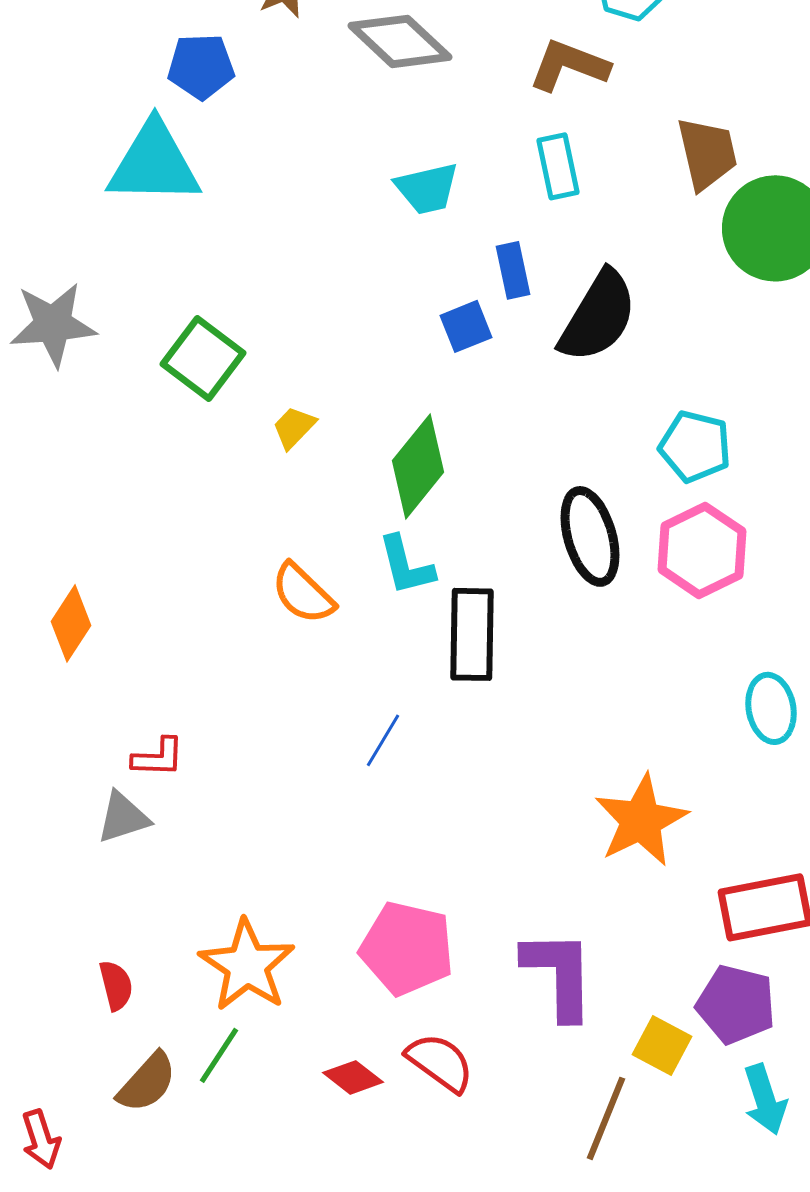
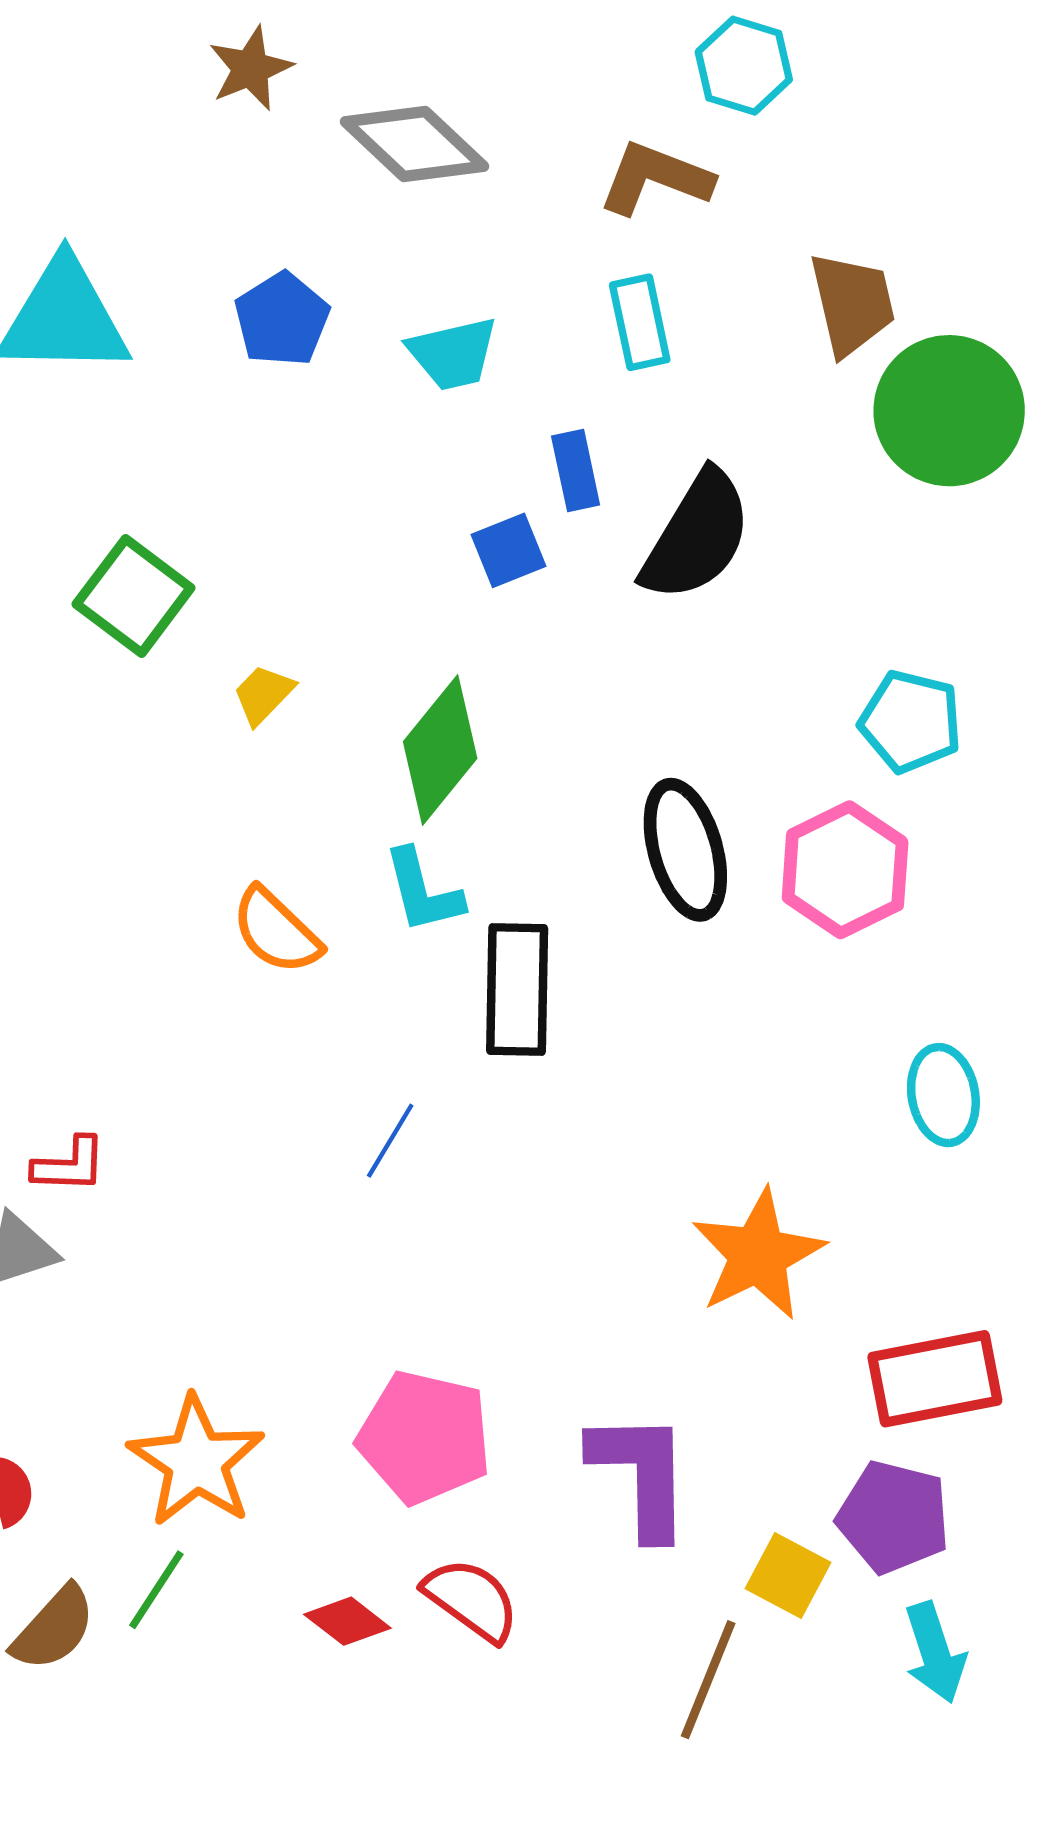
blue pentagon: (201, 66) -> (282, 319), moved, turned -30
cyan pentagon: (695, 446) -> (911, 721), moved

